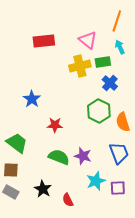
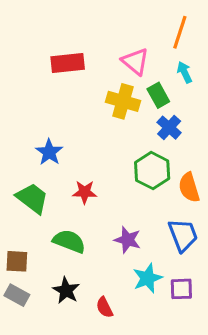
green rectangle: (103, 62) -> (158, 95), turned 70
yellow cross: (80, 66) -> (123, 101), turned 30
green trapezoid: (17, 143) -> (32, 198), moved
green semicircle: (59, 157) -> (69, 241), moved

